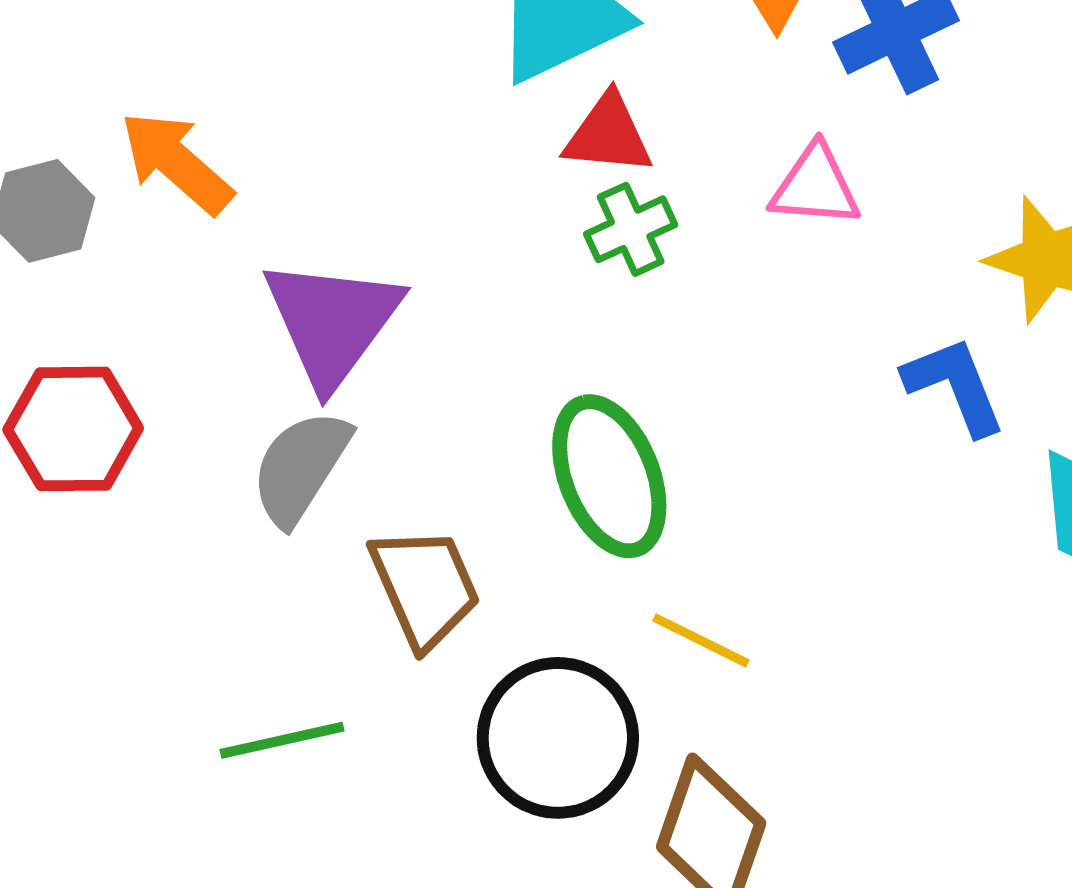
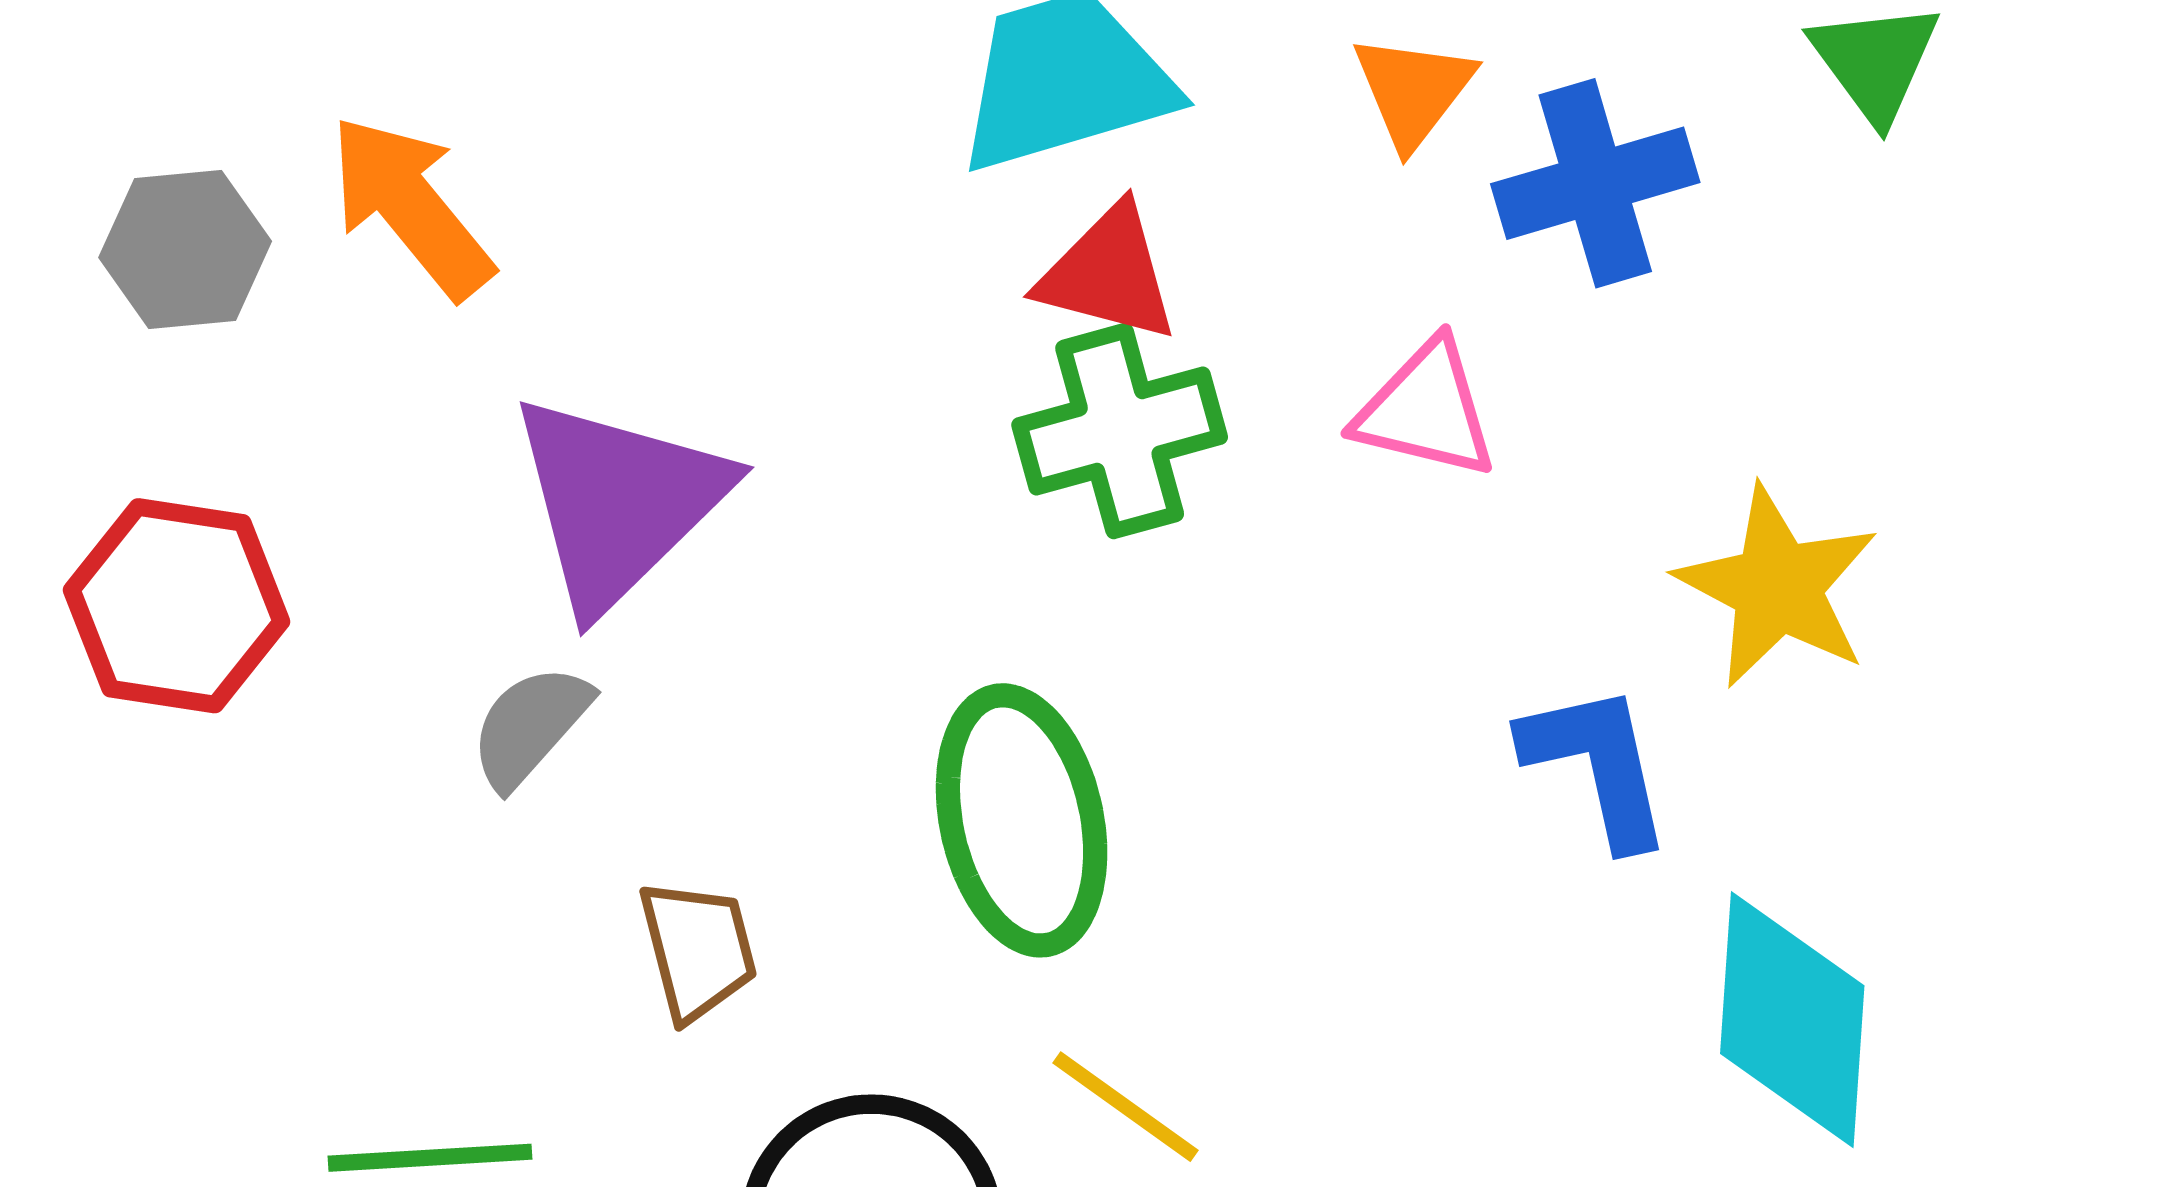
green cross: (631, 229) -> (1120, 431), size x1.4
gray semicircle: (300, 467) -> (530, 726), size x0.7
brown trapezoid: (425, 587) -> (698, 950), size x0.7

